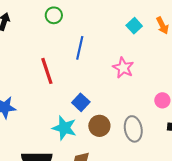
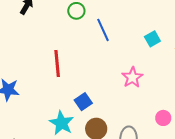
blue line: (80, 48) -> (103, 30), moved, turned -50

